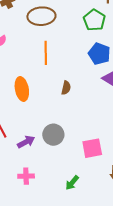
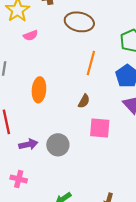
orange line: (46, 53) -> (91, 63), moved
pink square: (92, 148) -> (100, 128), moved

